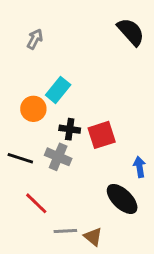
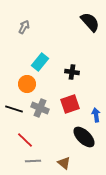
orange circle: (33, 109) -> (27, 84), moved
black cross: (70, 129) -> (72, 72), moved
red square: (102, 135) -> (70, 104), moved
gray line: (65, 231) -> (33, 161), moved

